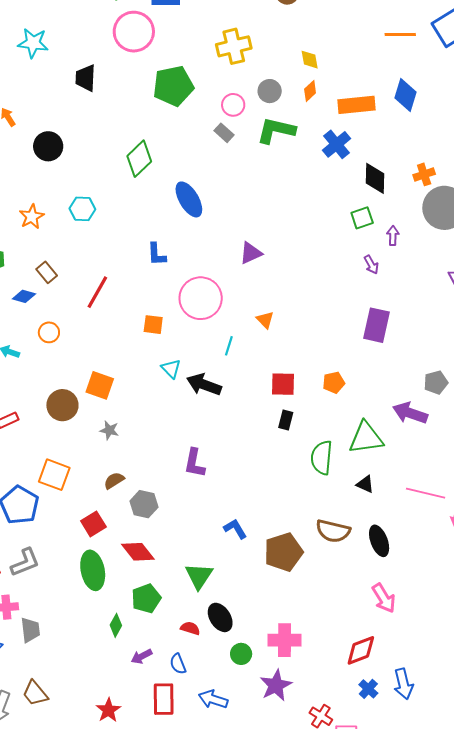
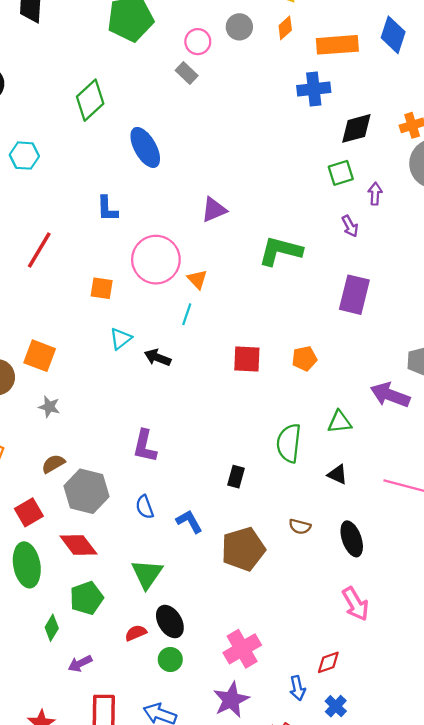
green L-shape: (276, 130) -> (280, 251), moved
blue cross: (337, 144) -> (314, 89), turned 32
black diamond: (375, 178) -> (356, 128), turned 72
orange triangle: (265, 320) -> (197, 279), moved
cyan triangle: (171, 369) -> (121, 339), turned 35
black arrow: (204, 385) -> (158, 358), size x0.7
black rectangle: (286, 420) -> (236, 477), moved
green triangle: (366, 438) -> (340, 422), size x0.6
gray hexagon: (144, 504) -> (86, 491), size x1.4
brown semicircle: (333, 531) -> (300, 527), size x0.6
red semicircle: (190, 628) -> (136, 633), turned -42
pink cross: (285, 640) -> (242, 649), turned -32
red diamond: (361, 650) -> (328, 662), size x0.7
green circle: (241, 654) -> (170, 660), moved
blue semicircle: (178, 664) -> (145, 507), moved
blue arrow: (403, 684) -> (297, 688), moved, size x0.7

